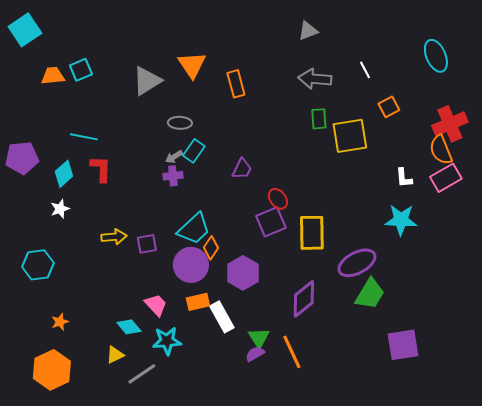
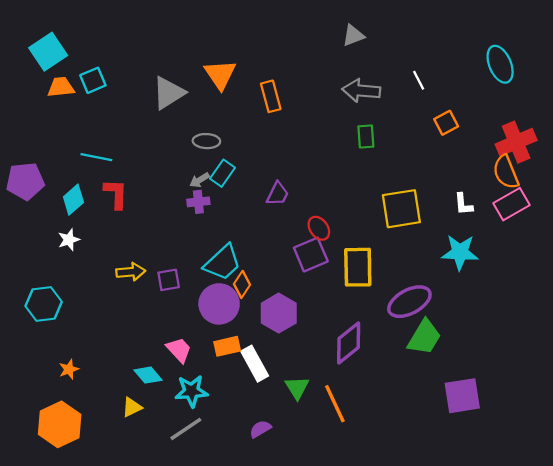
cyan square: (25, 30) -> (48, 52), moved
yellow square: (350, 136) -> (401, 209), moved
purple semicircle: (255, 354) -> (260, 429), moved
gray line: (142, 374) -> (186, 429), moved

